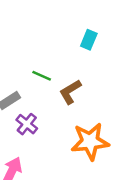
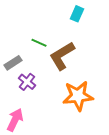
brown L-shape: (70, 92) -> (62, 56), size x1.4

